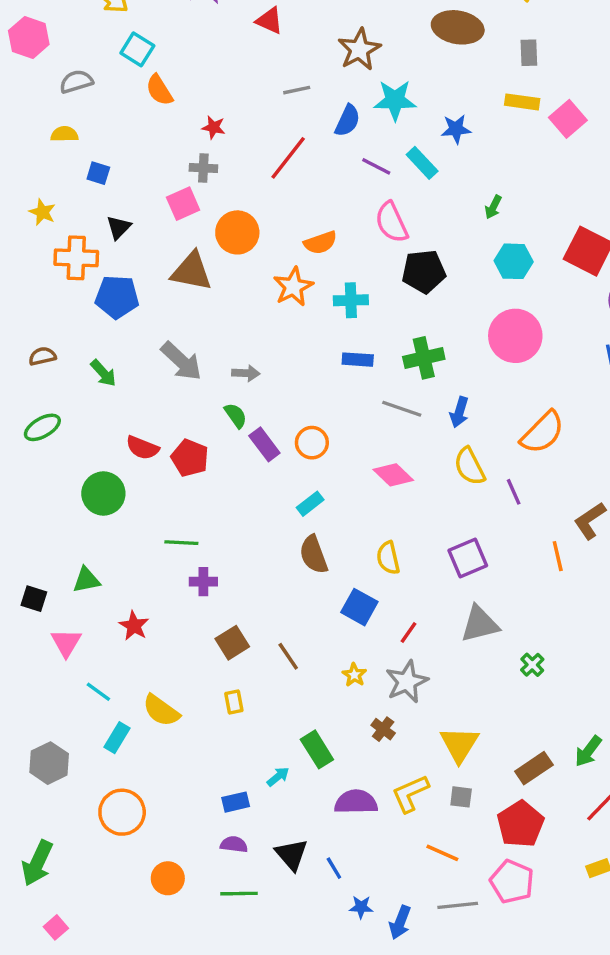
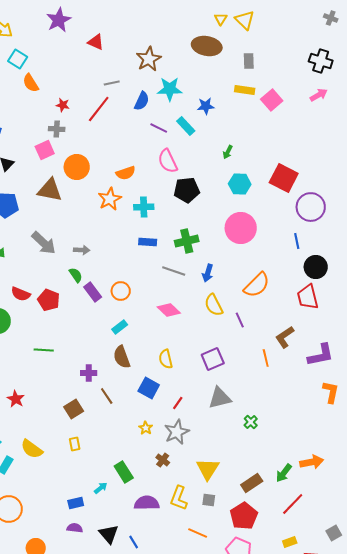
red line: (288, 158) -> (99, 109), moved
purple cross: (203, 582) -> (89, 373), moved
brown line: (288, 656) -> (107, 396), moved
yellow L-shape: (410, 794) -> (179, 498), turned -45

